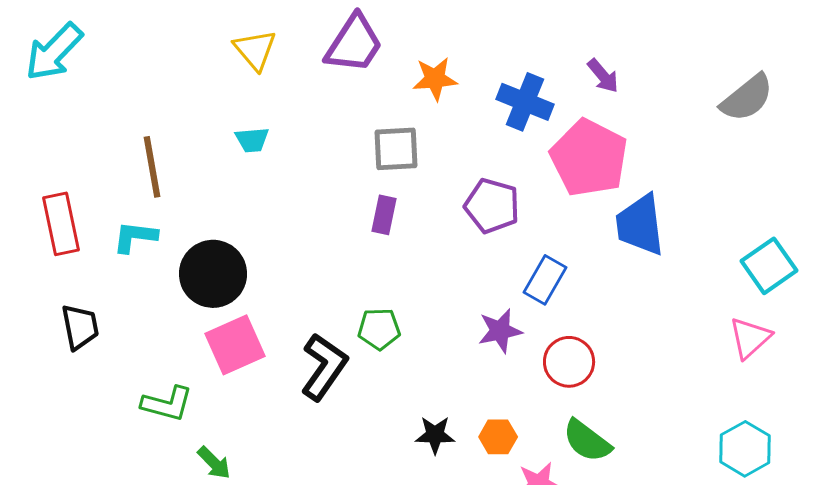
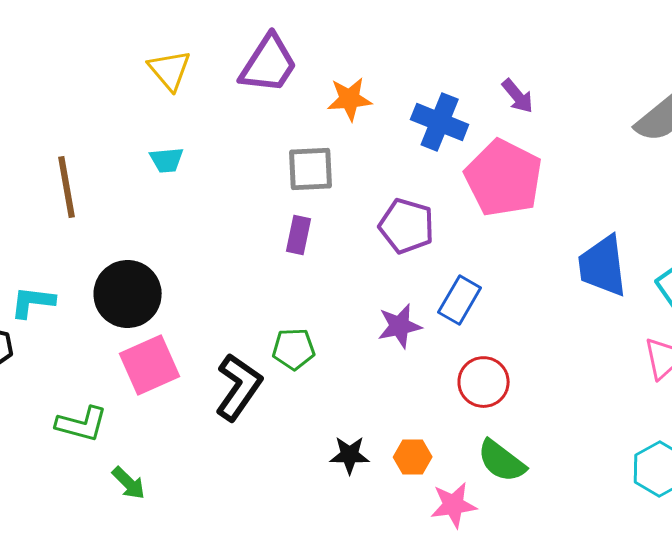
blue trapezoid: (640, 225) -> (603, 266), moved
cyan L-shape: (135, 237) -> (33, 302), moved
purple star: (500, 331) -> (400, 326), moved

